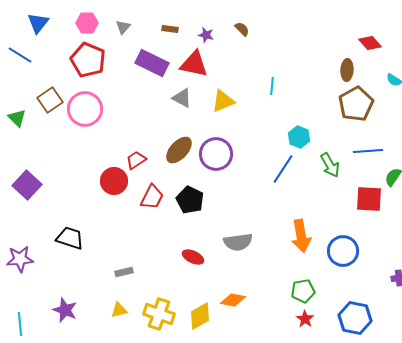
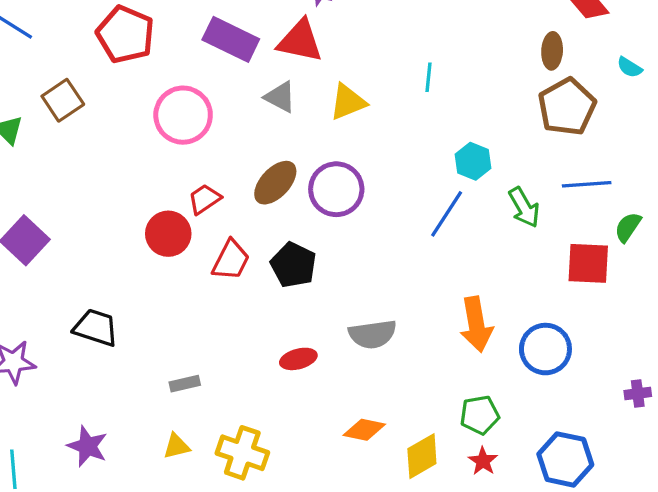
pink circle: (85, 109) -> (183, 115), moved
red ellipse: (193, 257) -> (298, 359), turned -40
yellow diamond: (200, 316) -> (422, 456), moved

